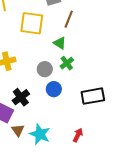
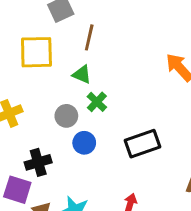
black cross: (21, 97) -> (38, 162), turned 30

